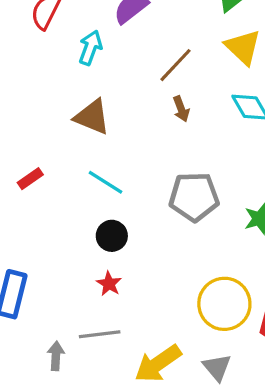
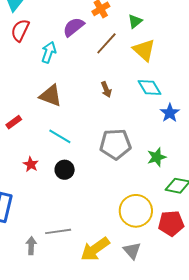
brown line: (175, 65) -> (106, 43), moved
red rectangle: (30, 179) -> (14, 122), moved
red star: (109, 284) -> (31, 164), moved

